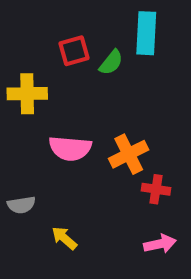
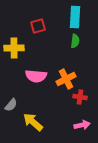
green semicircle: (111, 62) -> (75, 41), moved, turned -32
gray semicircle: (21, 205) -> (11, 105), turned -40
yellow arrow: (64, 238) -> (33, 122), size x1.5

